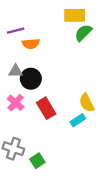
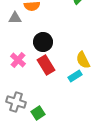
gray triangle: (16, 71) -> (15, 18), moved
black circle: (31, 79) -> (43, 42), moved

